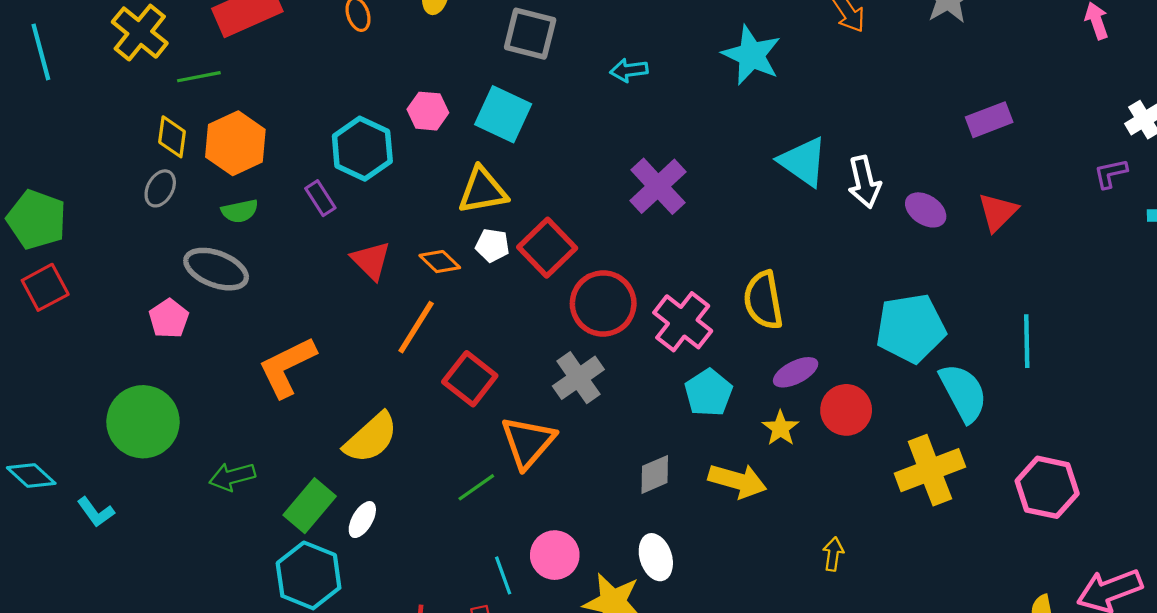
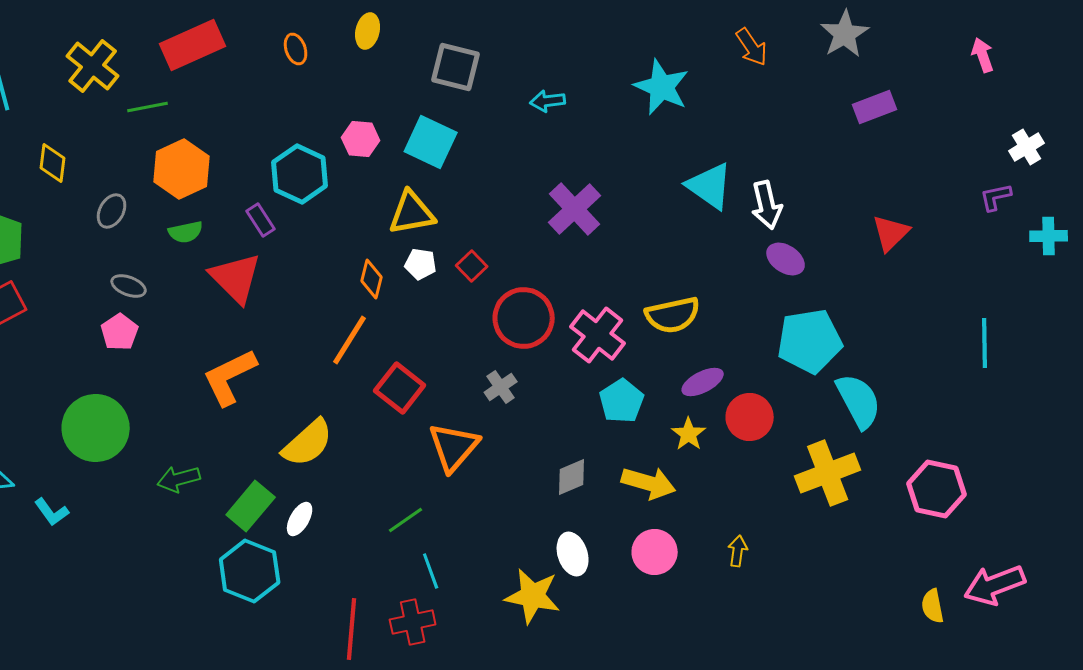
purple rectangle: (989, 120) -> (875, 107), moved
yellow diamond: (172, 137) -> (53, 163), moved
purple ellipse: (926, 210) -> (786, 259), moved
red square: (547, 248) -> (472, 266), size x0.6
red triangle: (371, 260) -> (236, 278), moved, size x1.4
orange diamond: (440, 262) -> (372, 279), turned 60
gray ellipse: (216, 269) -> (129, 286), moved, size x0.6
yellow semicircle: (763, 300) -> (673, 315), turned -92
cyan line: (1027, 341) -> (985, 343), moved
gray cross: (578, 378) -> (501, 387), size x0.7
green line: (476, 487) -> (406, 520), moved
pink circle: (555, 555) -> (655, 552), moved

